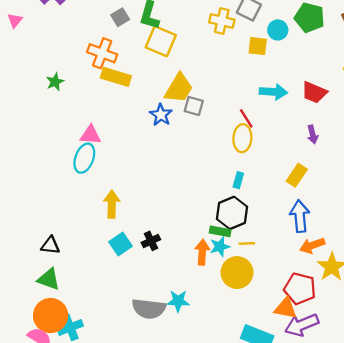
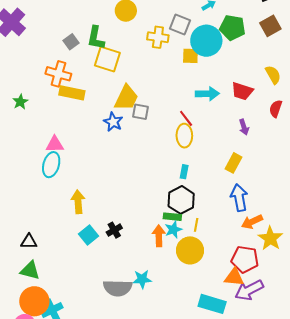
cyan circle: (278, 30) -> (206, 41), size x1.8
yellow line: (247, 243) -> (196, 225), turned -72

